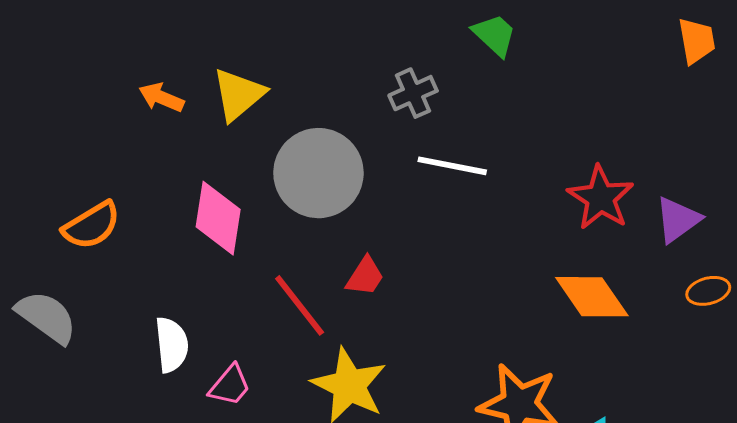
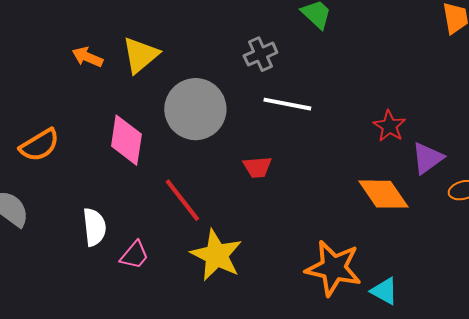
red star: (601, 198) -> (389, 126), size x0.7
purple triangle: (678, 220) -> (427, 158), moved
red trapezoid: (365, 276) -> (257, 167), moved, turned 52

